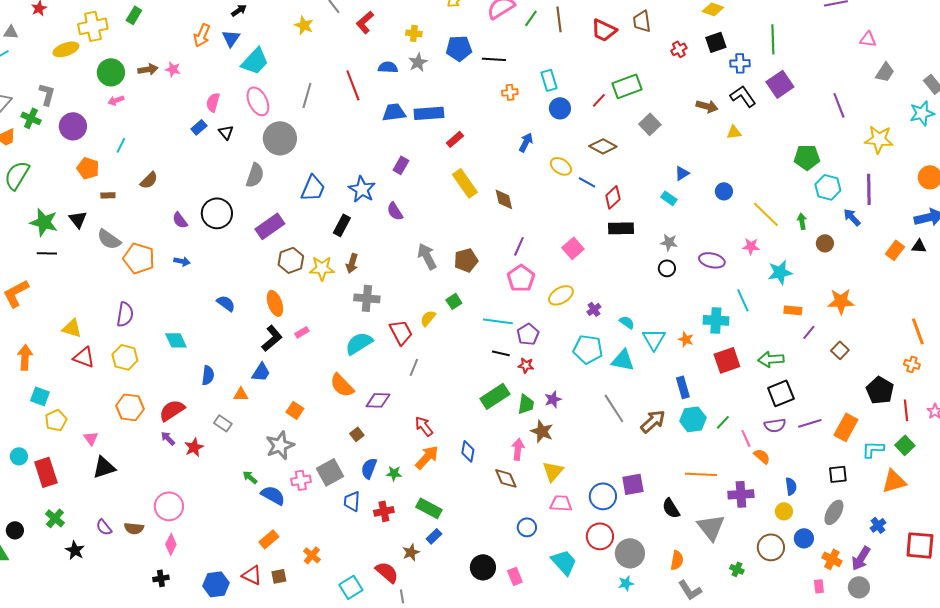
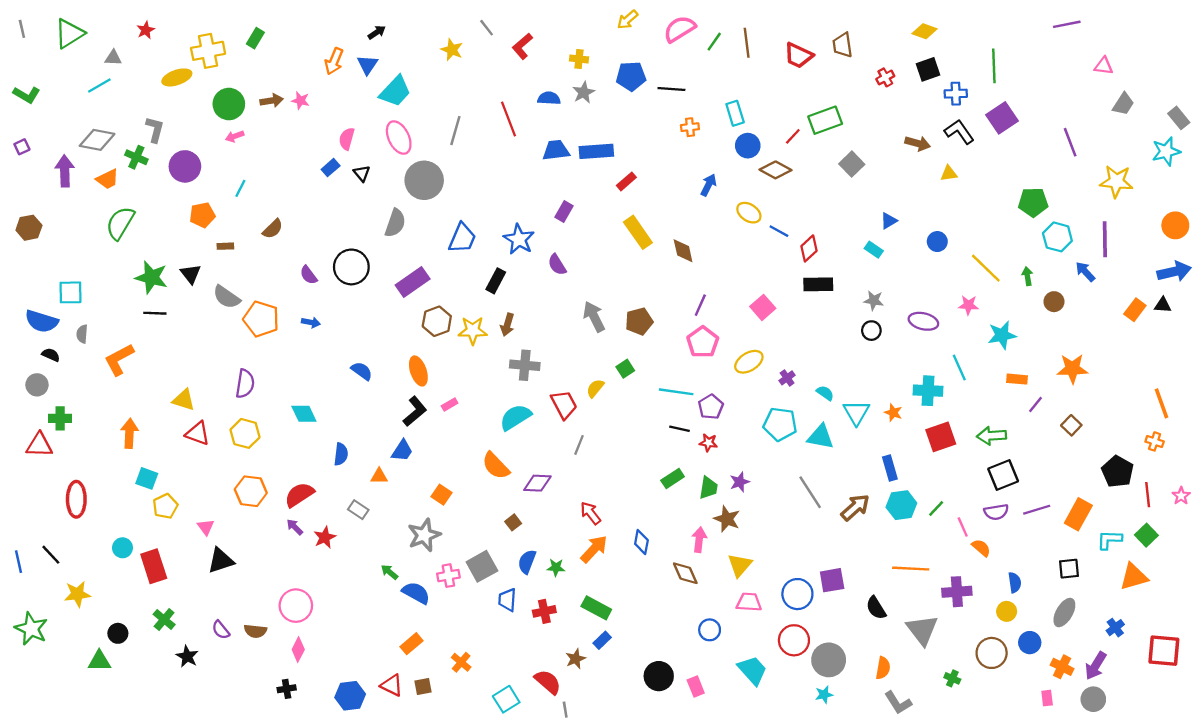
brown diamond: (603, 146) -> (775, 170), moved
orange pentagon: (88, 168) -> (202, 215), turned -30
green rectangle: (495, 396) -> (673, 478), size x0.7

